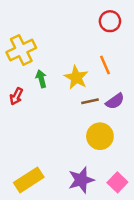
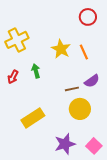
yellow star: (76, 77) -> (61, 49), moved
green arrow: (41, 79) -> (36, 71), moved
brown line: (90, 101) -> (72, 89), moved
yellow rectangle: (29, 180) -> (33, 118), moved

